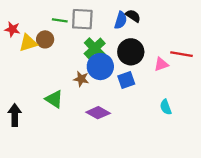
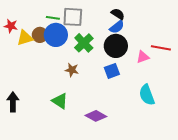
blue semicircle: (121, 20) -> (117, 27), moved, turned 35
blue circle: (100, 67) -> (56, 35), moved
green triangle: (54, 99) -> (60, 101), moved
cyan semicircle: (166, 107) -> (147, 95), size x1.5
purple diamond: (98, 113) -> (96, 116), moved

